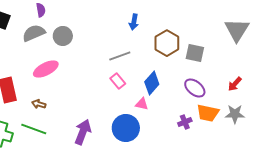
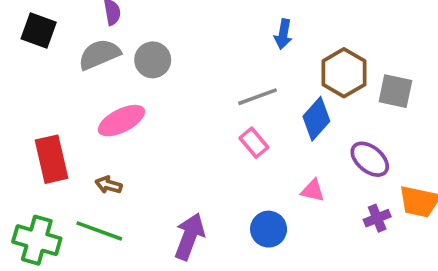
blue diamond: (152, 83) -> (316, 119), moved
purple ellipse: (195, 88) -> (370, 159), moved
pink triangle: (142, 104) -> (313, 190), moved
blue circle: (126, 128) -> (269, 229), size x0.7

